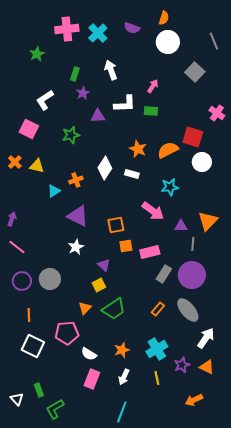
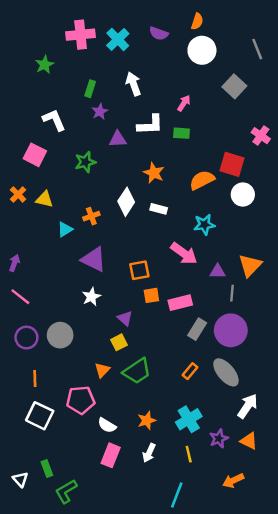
white L-shape: (45, 100) -> (54, 120), turned 100
orange star: (138, 149) -> (154, 173), moved
cyan line: (122, 412) -> (177, 495), moved

